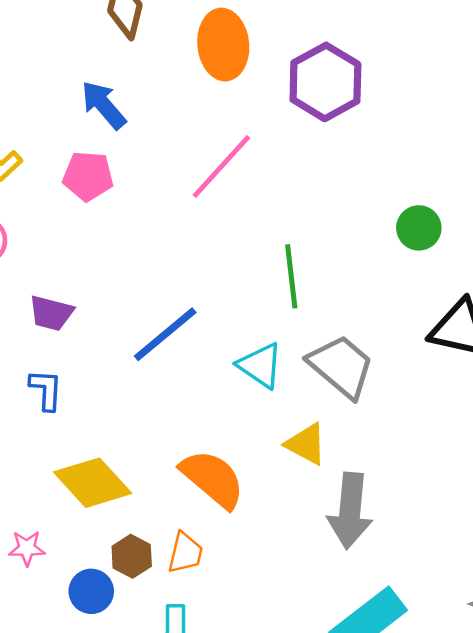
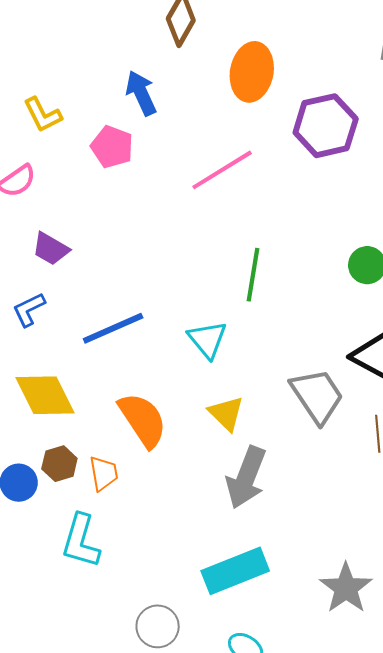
blue line: (165, 334) -> (113, 328), moved
gray trapezoid: (341, 366) -> (317, 396), moved
blue L-shape: (46, 390) -> (29, 309), turned -135
orange trapezoid: (185, 553) -> (104, 473), turned -39

